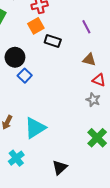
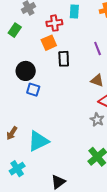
black rectangle: (53, 41) -> (64, 59), turned 63
blue square: (25, 76) -> (33, 90), turned -32

